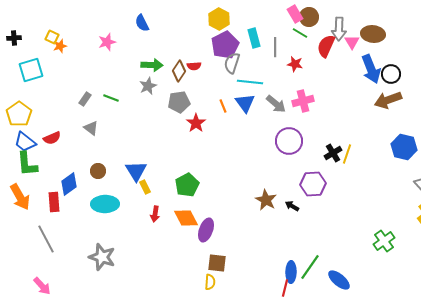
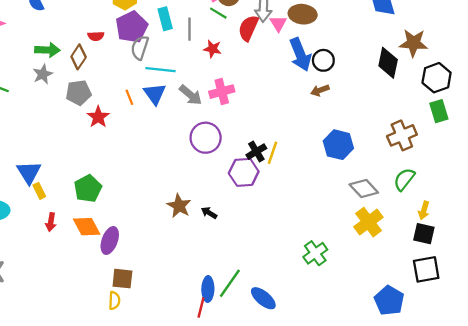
red semicircle: (194, 66) -> (96, 36), moved
brown arrow: (388, 100) -> (320, 90), size x0.6
purple hexagon: (313, 184) -> (244, 172), moved

